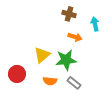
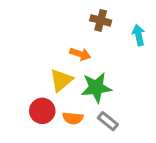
orange arrow: (75, 37) -> (80, 54), moved
red circle: (17, 74) -> (42, 111), moved

